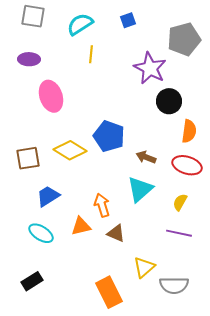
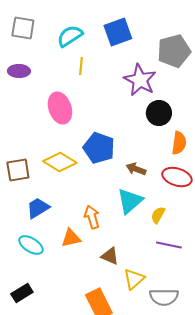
blue square: (128, 20) -> (118, 32), size x1.8
pink ellipse: (51, 96) -> (60, 108), moved
yellow semicircle: (180, 202) -> (158, 215), moved
brown triangle: (116, 233) -> (110, 256), moved

